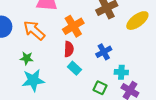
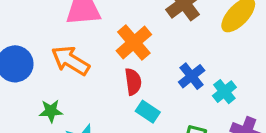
green star: (27, 58) -> (51, 111), moved
cyan cross: (121, 72) -> (224, 92), moved, turned -32

